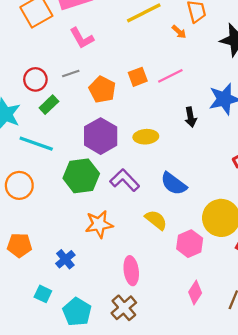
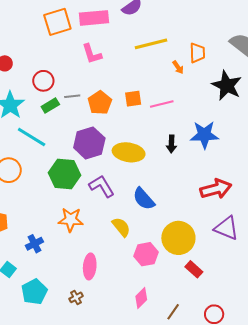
gray line: (71, 74) -> (72, 96), moved
yellow ellipse: (146, 137) -> (129, 152), size x1.4
brown cross: (124, 308) -> (76, 297), size x0.6

